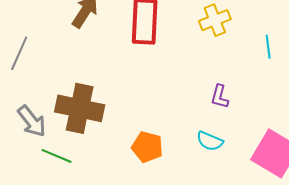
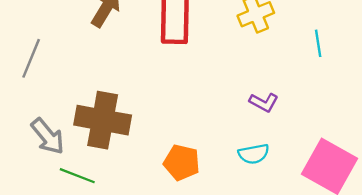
purple L-shape: (220, 97) -> (264, 102), turned -75
cyan semicircle: (210, 141) -> (254, 154), turned -32

